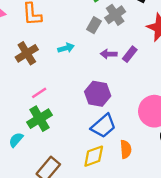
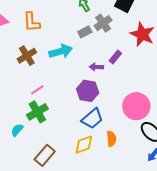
gray rectangle: (94, 25) -> (85, 32), turned 32
cyan arrow: (66, 48) -> (61, 51), size x1.6
purple arrow: (109, 54) -> (96, 67), moved

